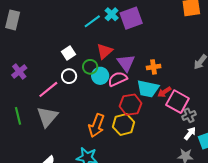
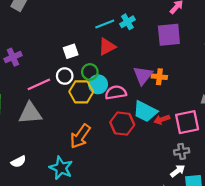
purple square: (131, 18) -> (169, 35), moved
red triangle: (105, 51) -> (107, 47), moved
purple triangle: (126, 63) -> (143, 75), moved
orange cross: (154, 67) -> (159, 77), moved
pink square: (177, 102) -> (187, 122), moved, turned 35
gray triangle: (47, 117) -> (30, 113), turned 30
yellow hexagon: (124, 125) -> (81, 92), moved

